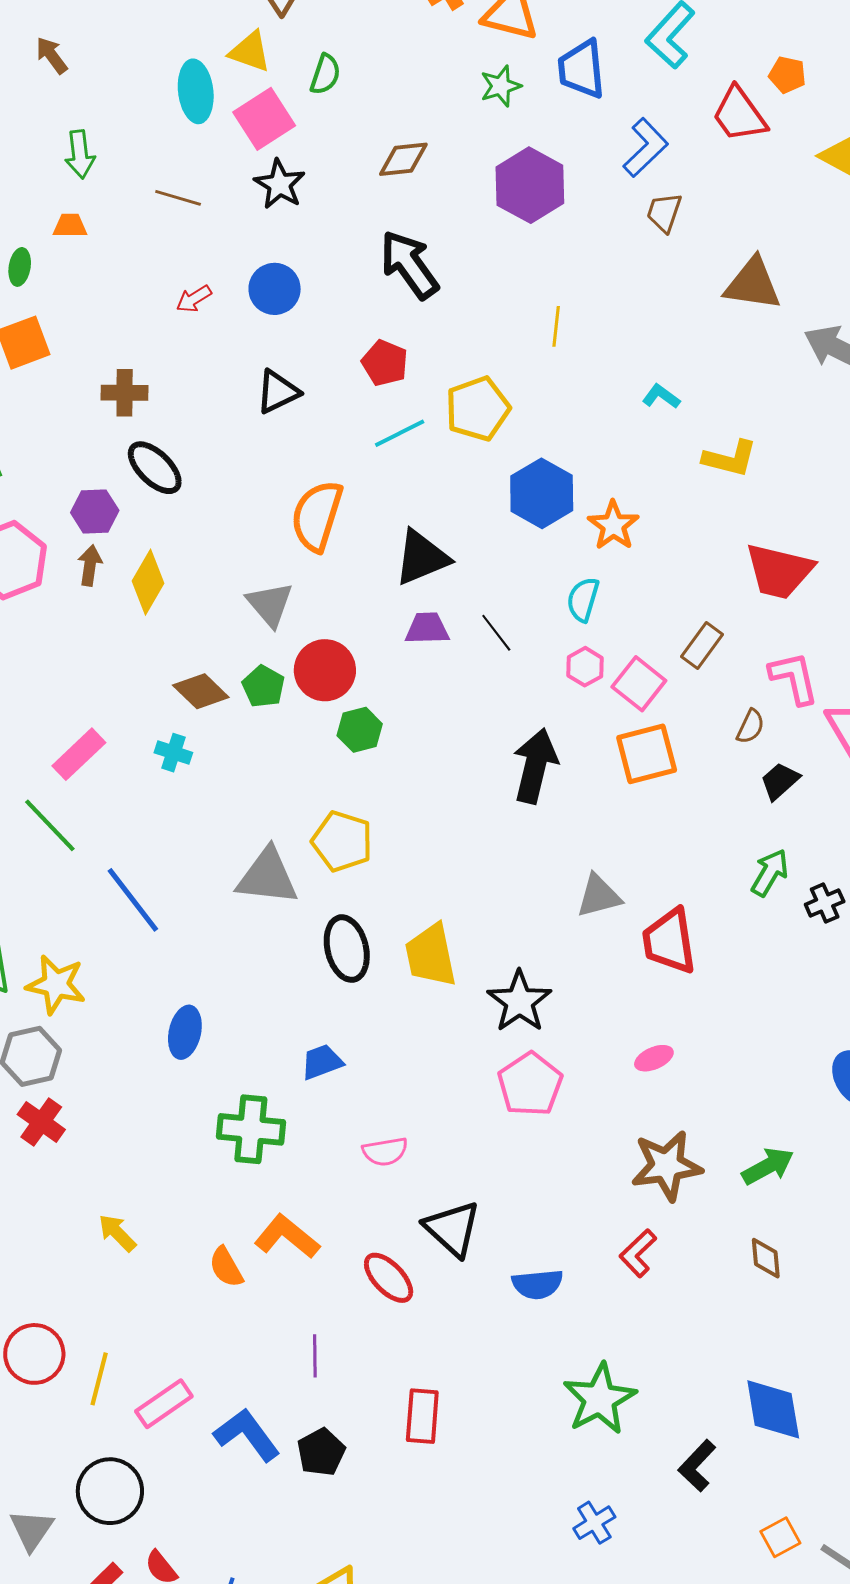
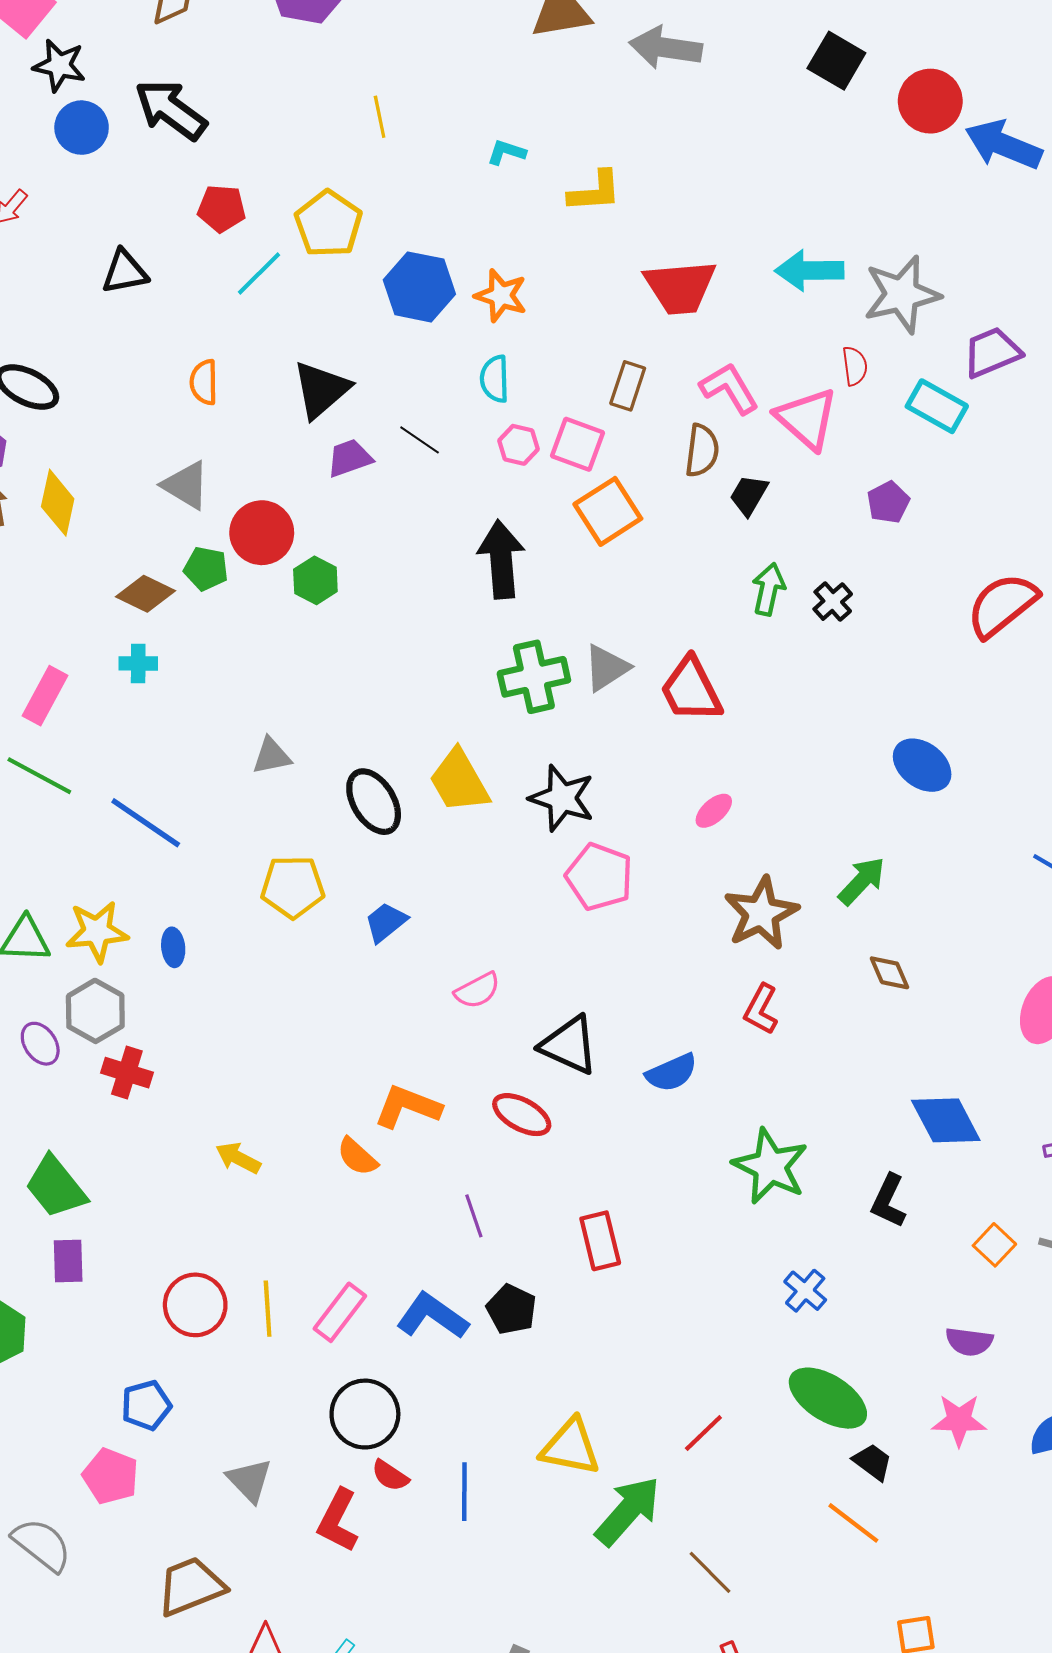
black arrow: (409, 265) -> (171, 110), moved
blue circle: (275, 289) -> (82, 128), moved
black triangle: (278, 392) -> (125, 272), turned 33
orange semicircle: (317, 516) -> (204, 382), size x0.6
brown semicircle: (750, 726) -> (702, 451), size x1.4
yellow pentagon: (342, 841) -> (293, 887), moved
gray triangle: (267, 877) -> (272, 756), size x0.6
blue ellipse: (185, 1032) -> (173, 947), moved, size x0.7
green cross: (251, 1129) -> (534, 677), moved
black circle: (110, 1491) -> (365, 1414), moved

